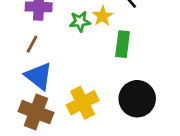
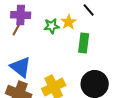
brown line: (32, 44) -> (17, 29), moved

